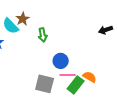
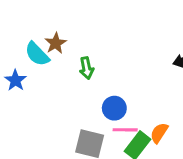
orange semicircle: (90, 77) -> (159, 133), turned -88

